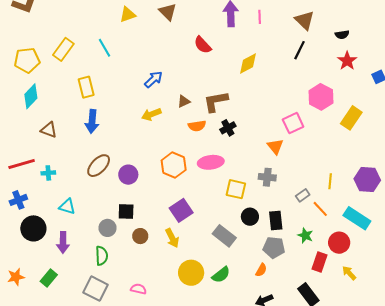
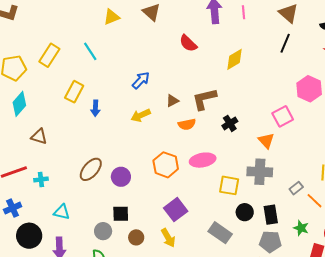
yellow rectangle: (86, 87) -> (74, 92), turned 45
blue arrow: (92, 121) -> (95, 108), moved, size x0.7
black cross: (228, 128) -> (230, 123), moved
gray cross: (267, 177) -> (260, 172), size x1.4

